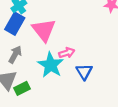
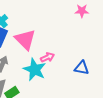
blue triangle: (84, 72) -> (82, 68), moved, turned -42

